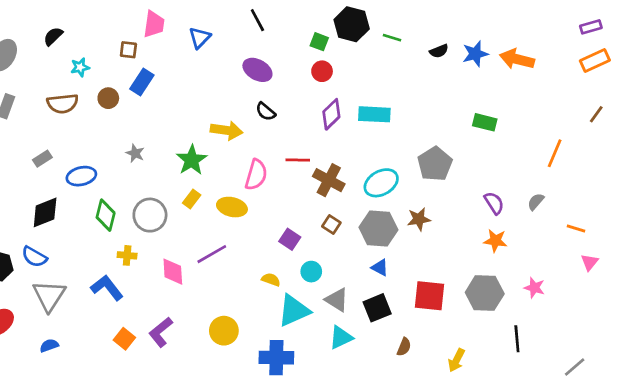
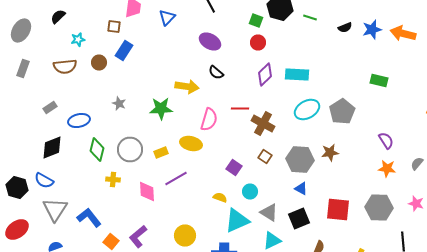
green star: (192, 160) -> (161, 108), turned 30
cyan ellipse: (381, 183) -> (307, 110), moved
yellow rectangle: (192, 199) -> (161, 152), moved, turned 32
gray semicircle: (536, 202) -> (417, 164), moved
blue L-shape: (107, 288) -> (89, 218), moved

